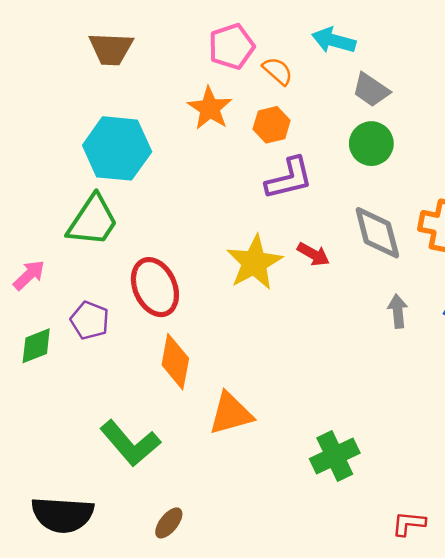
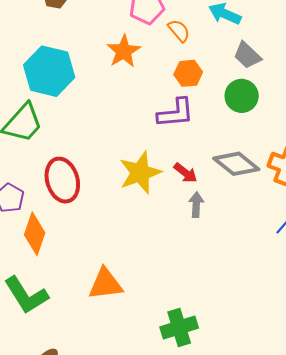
orange hexagon: (272, 125) -> (188, 73), moved
gray diamond: (377, 233) -> (236, 164), turned -45
gray arrow: (398, 311) -> (196, 205), moved
orange diamond: (175, 362) -> (35, 234), moved

